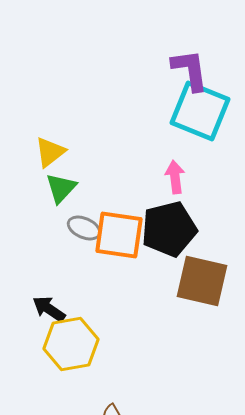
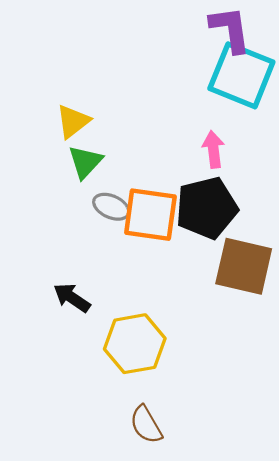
yellow hexagon: (71, 344) -> (135, 344), moved

